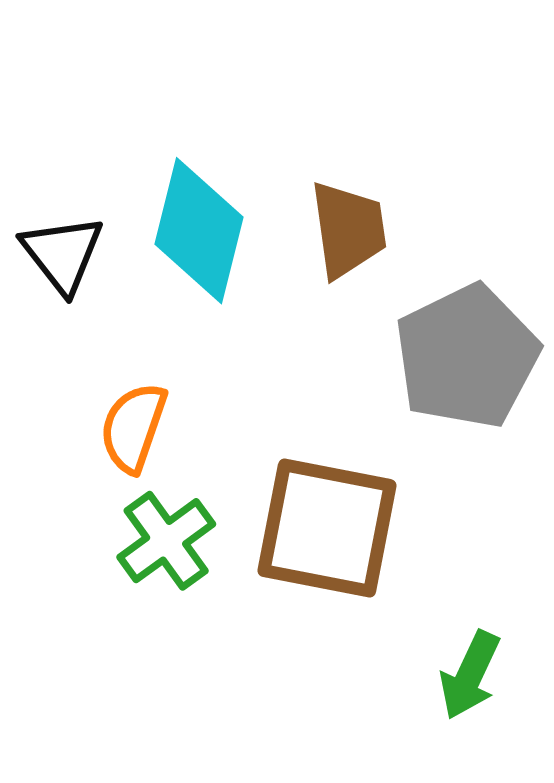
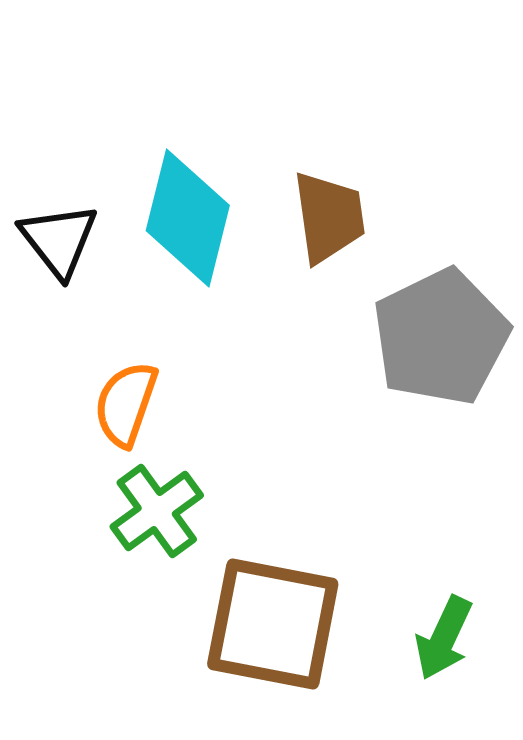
brown square: (327, 528) -> (273, 624), moved

